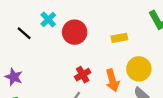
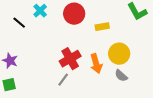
red circle: (75, 32) -> (74, 14), moved
red cross: (83, 75) -> (70, 59), size x1.5

